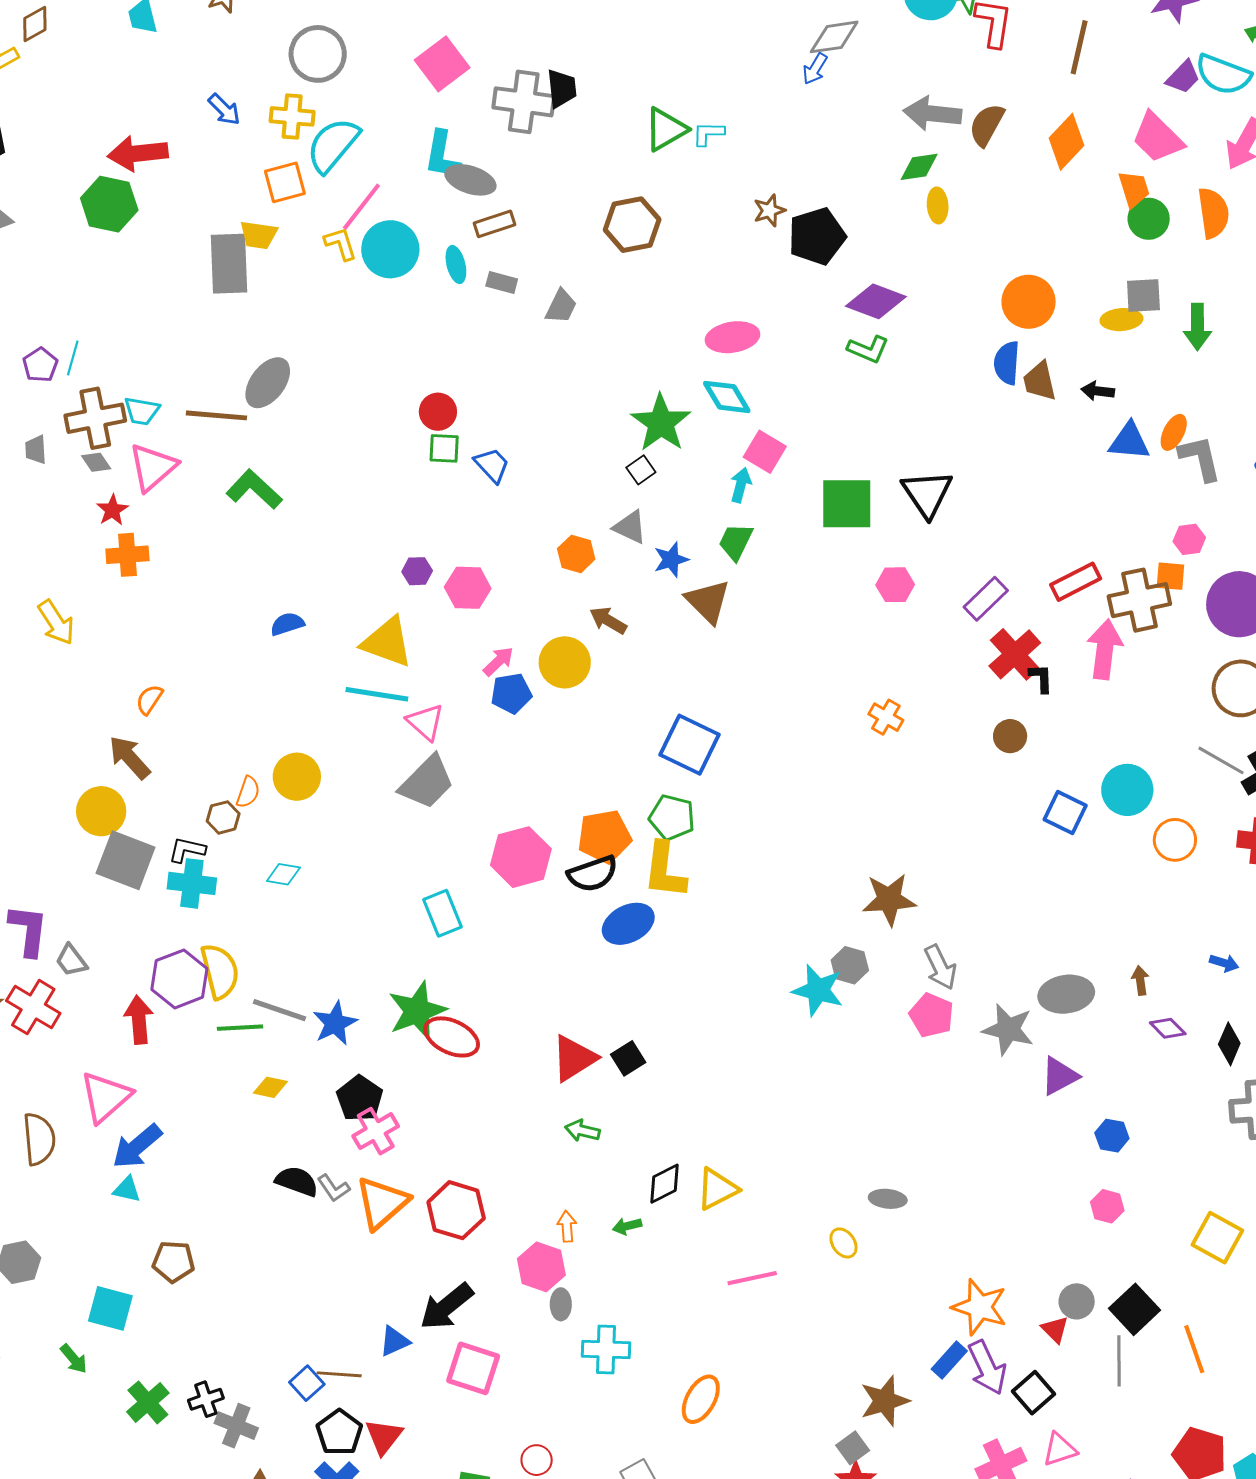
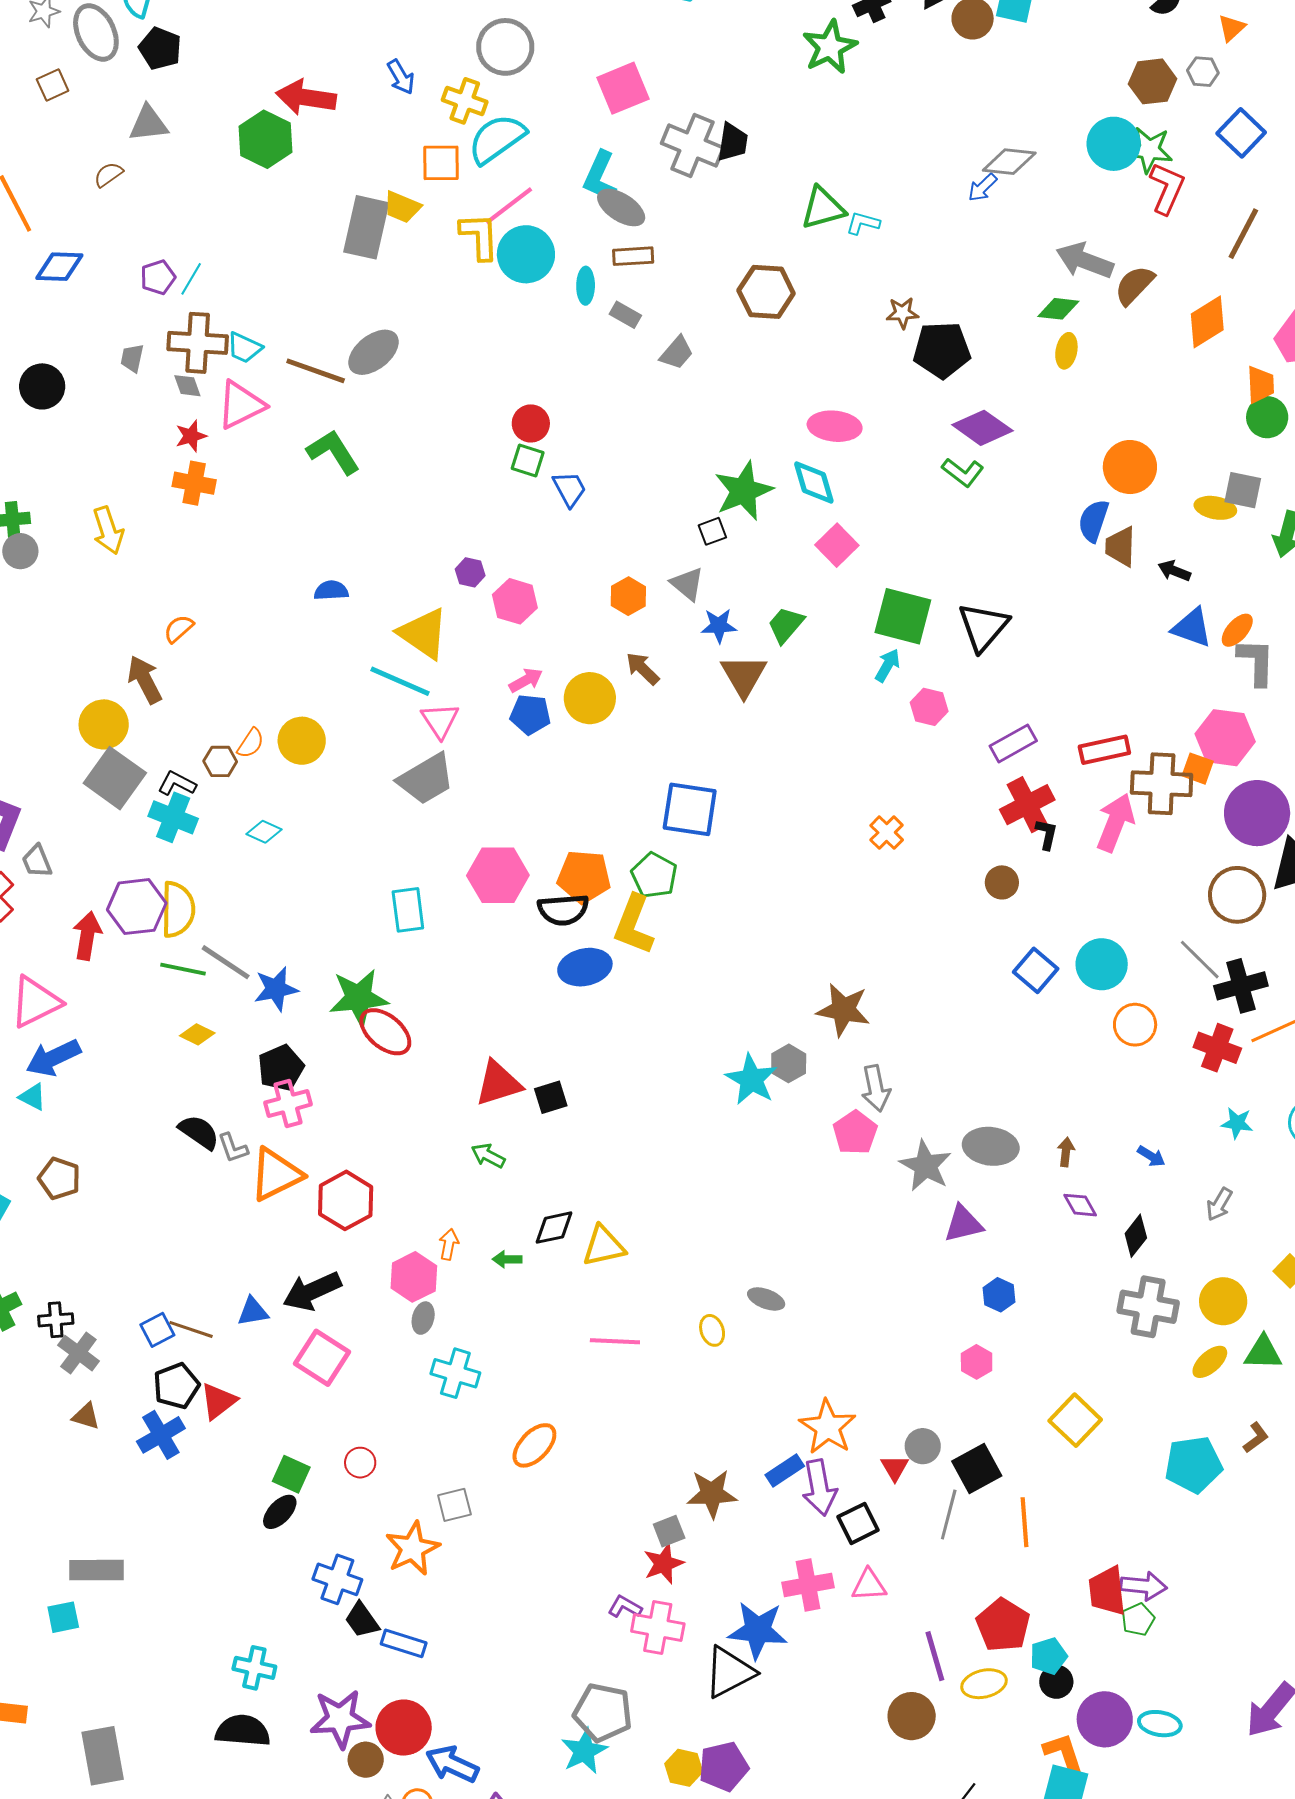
yellow L-shape: (341, 244) -> (479, 236), size x1.4
cyan arrow: (741, 485) -> (887, 665), moved
pink hexagon: (1189, 539) -> (1225, 738), size x1.8
blue square: (690, 745) -> (690, 809), turned -32

